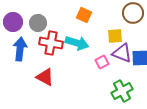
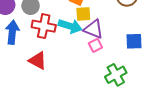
yellow square: (115, 36) -> (83, 14), moved
purple triangle: (122, 53) -> (93, 29), moved

